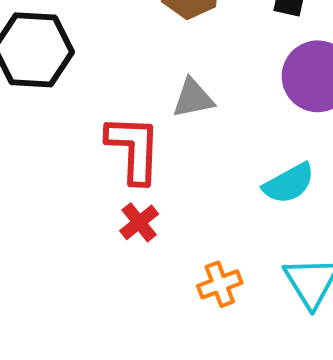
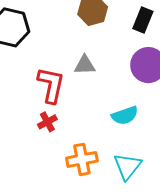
orange cross: (220, 284) -> (82, 159), size x1.4

